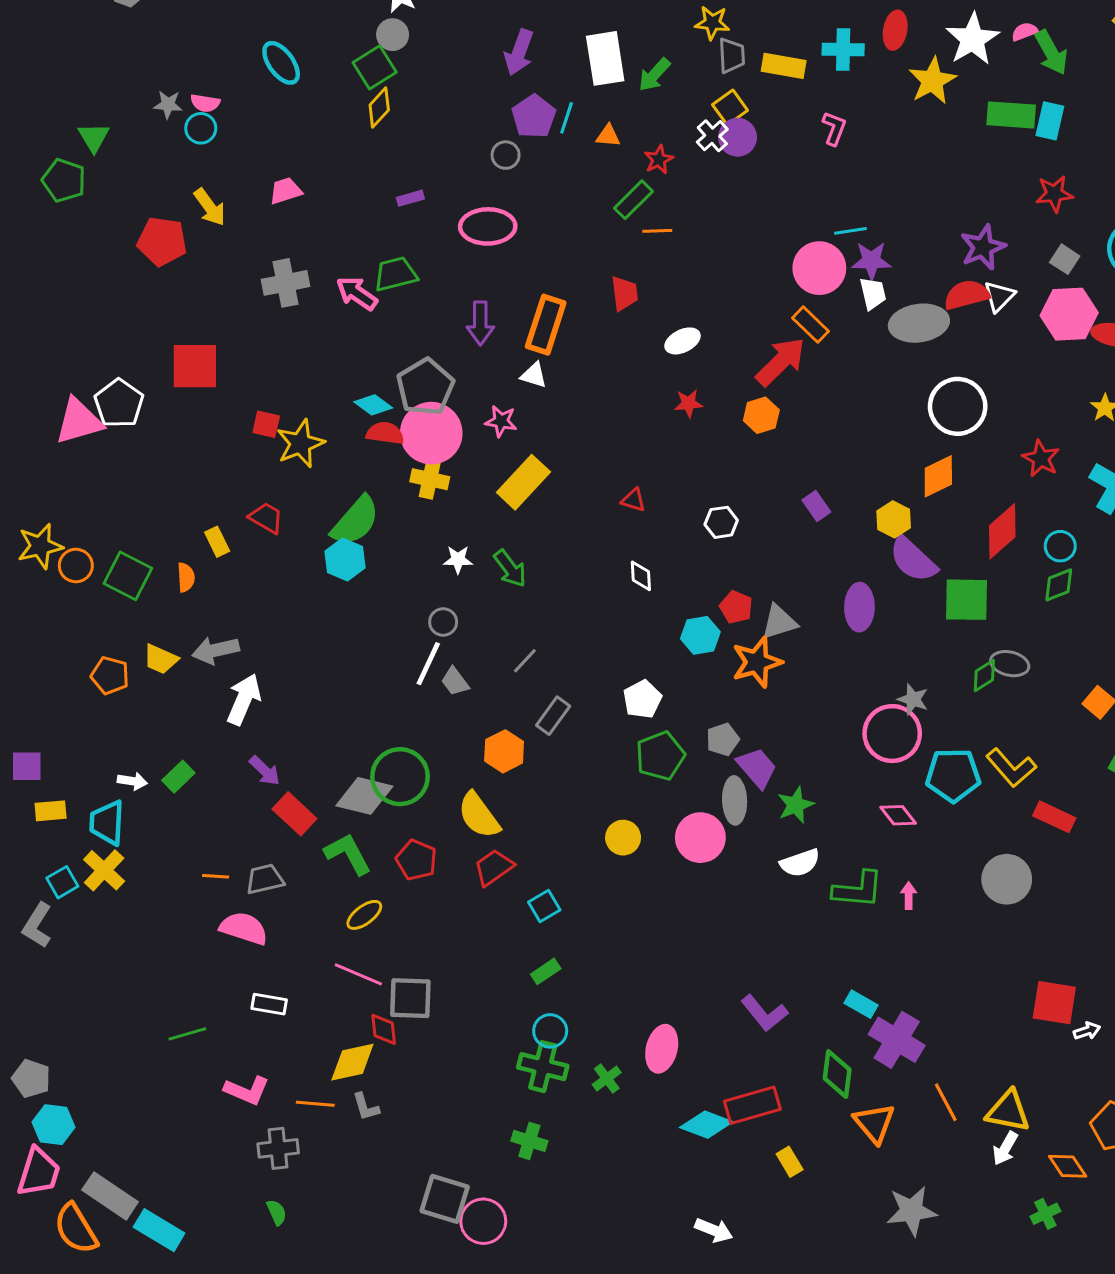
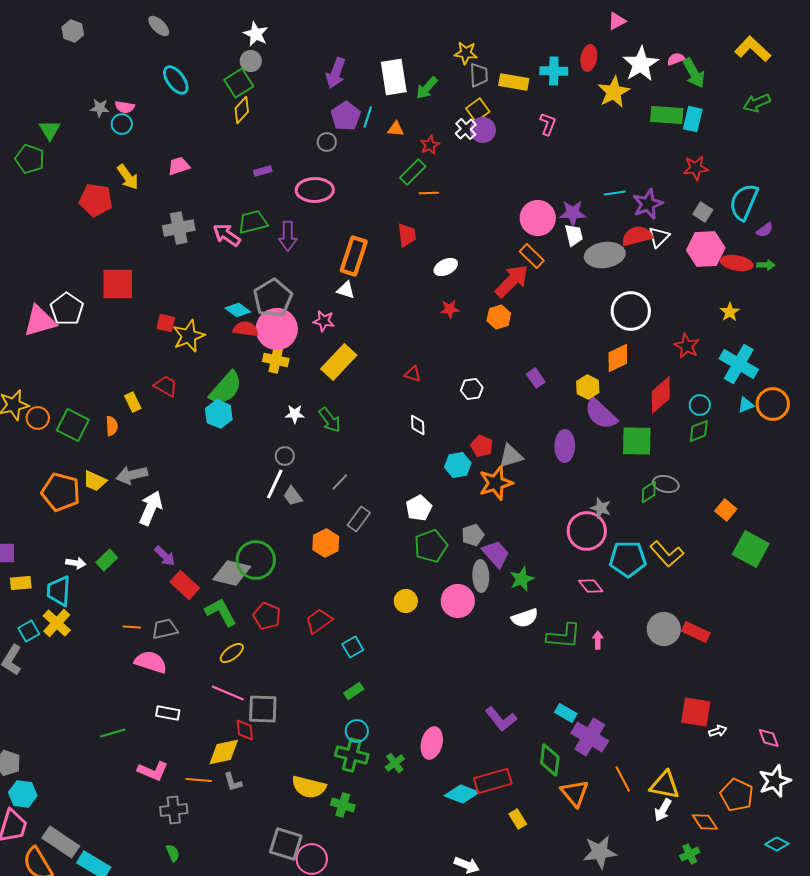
cyan line: (851, 231) -> (615, 193), moved
purple arrow: (480, 323) -> (288, 236), moved
orange pentagon: (110, 676) -> (61, 492), size x1.5
yellow semicircle: (479, 815) -> (309, 787), moved, turned -40
red rectangle: (1054, 817) -> (696, 632), moved

